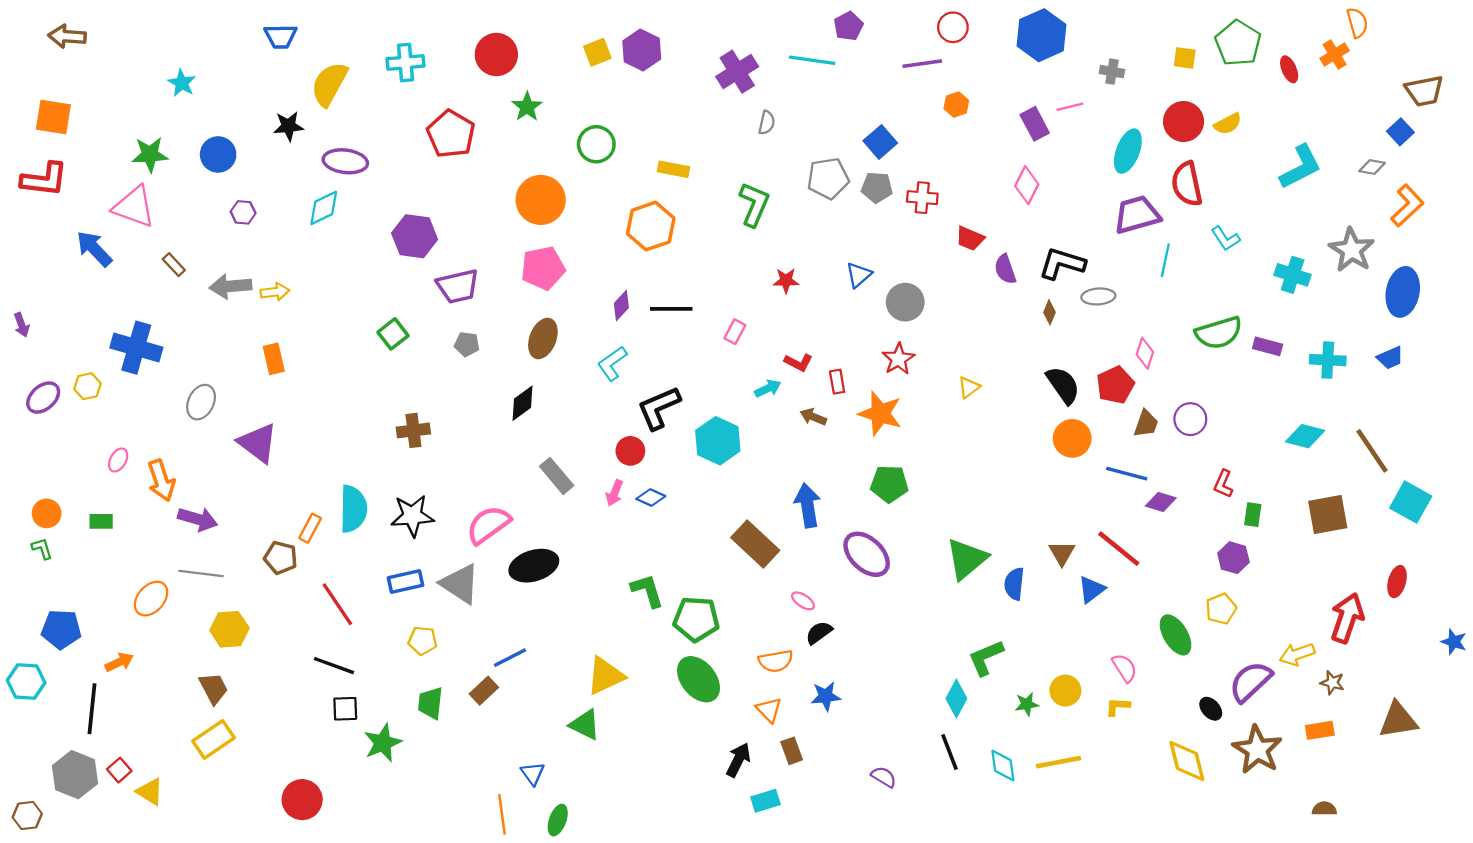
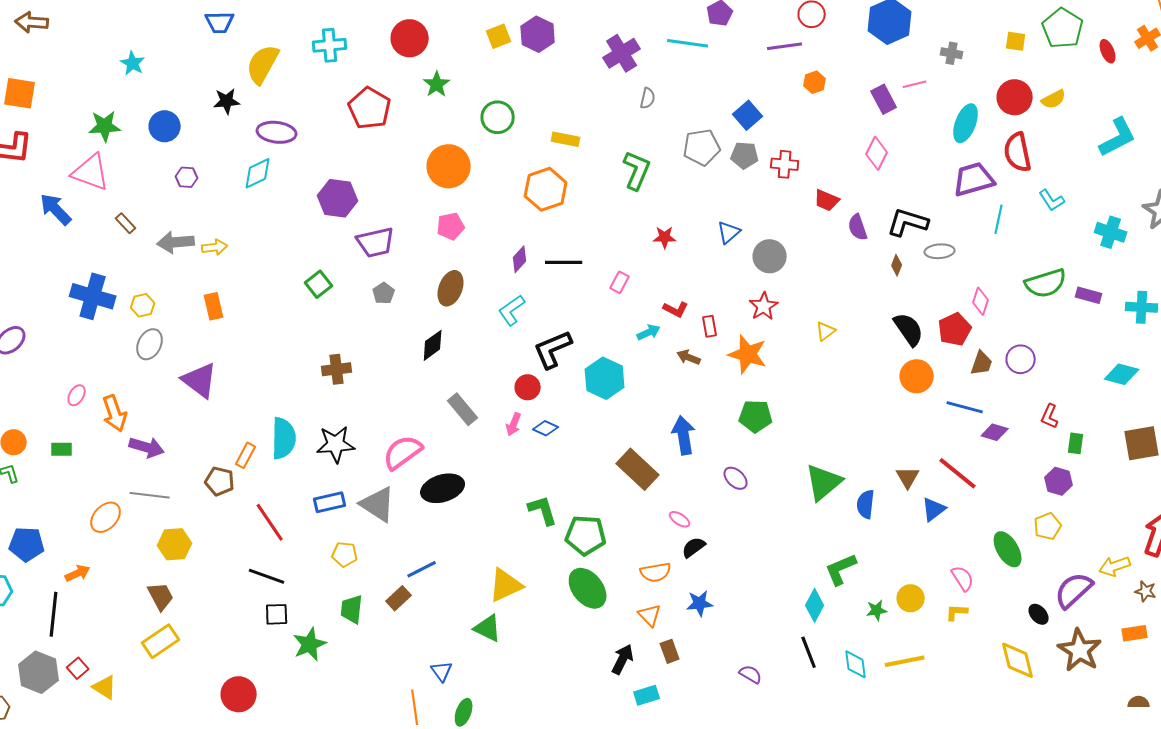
pink pentagon: (543, 268) -> (451, 226), size x0.7
gray pentagon: (467, 344) -> (384, 293), turned 30
yellow hexagon: (87, 386) -> (143, 305), moved
purple ellipse: (867, 554) -> (736, 478), size x0.6

